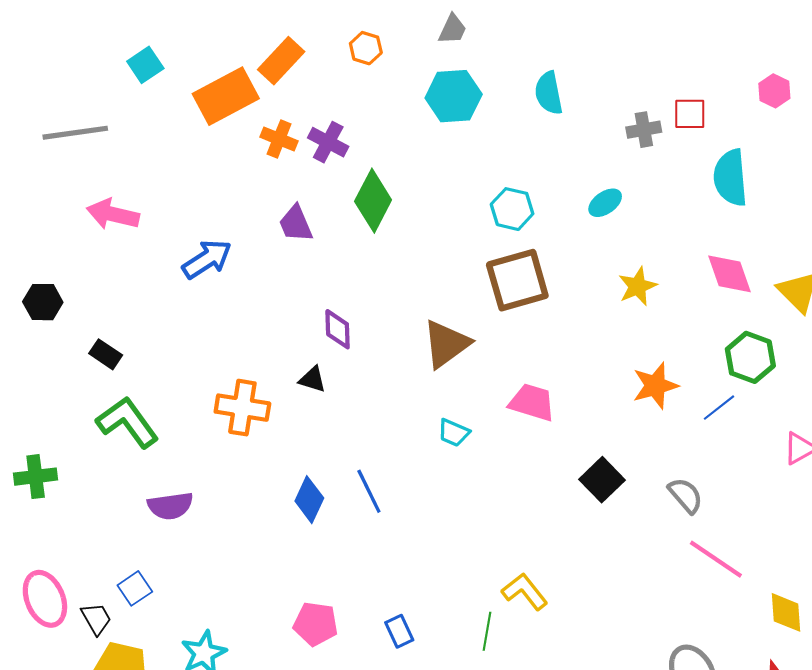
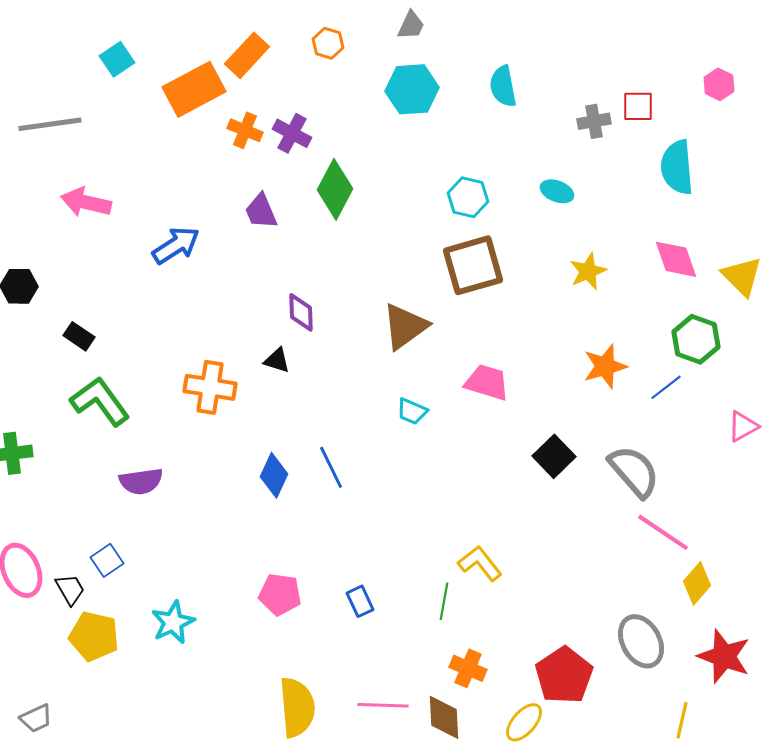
cyan ellipse: (605, 203) -> (557, 191), turned 56
gray semicircle: (686, 495) -> (634, 471), size x1.5
yellow diamond: (786, 612) -> (697, 583), moved, turned 45

